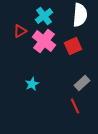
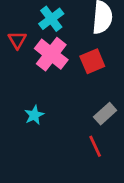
red triangle: (20, 31) -> (17, 40), turned -32

